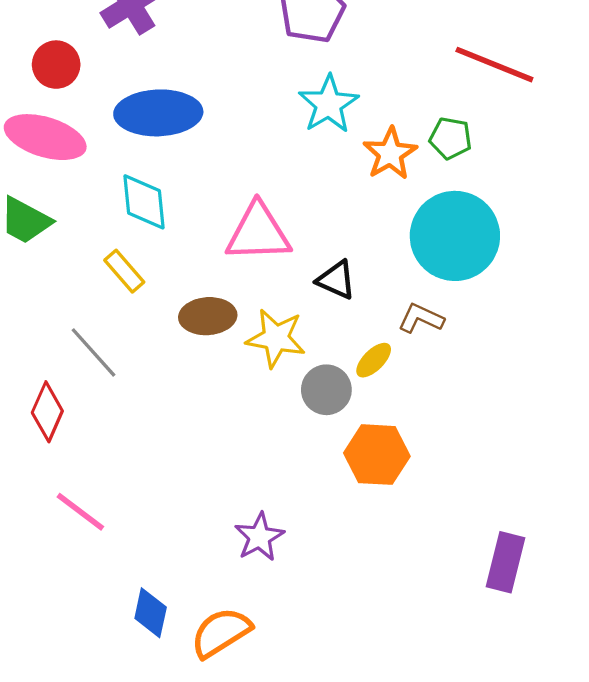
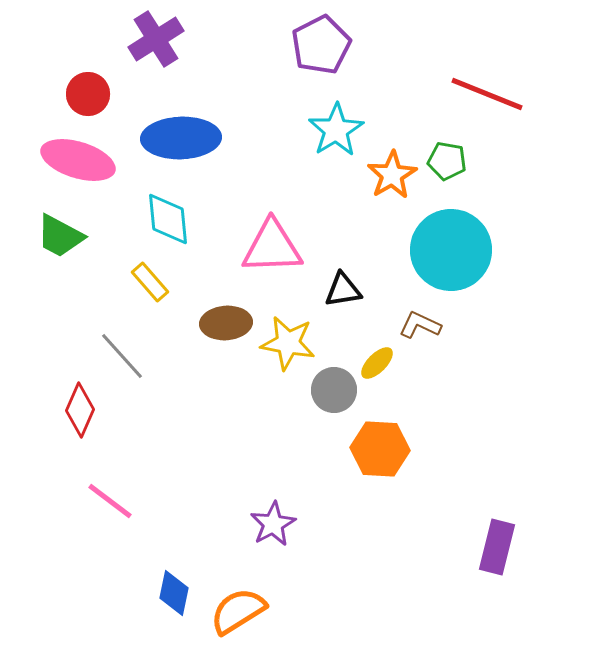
black triangle: (336, 280) -> (343, 290), turned -33

